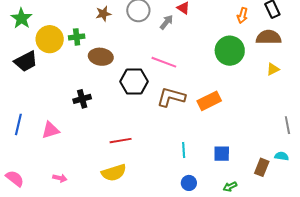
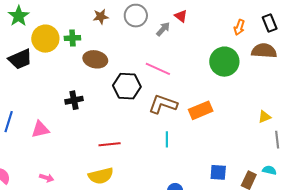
yellow triangle: (273, 69) -> (264, 117), moved
cyan line: (184, 150) -> (167, 139), moved
blue square: (222, 154) -> (218, 172), moved

